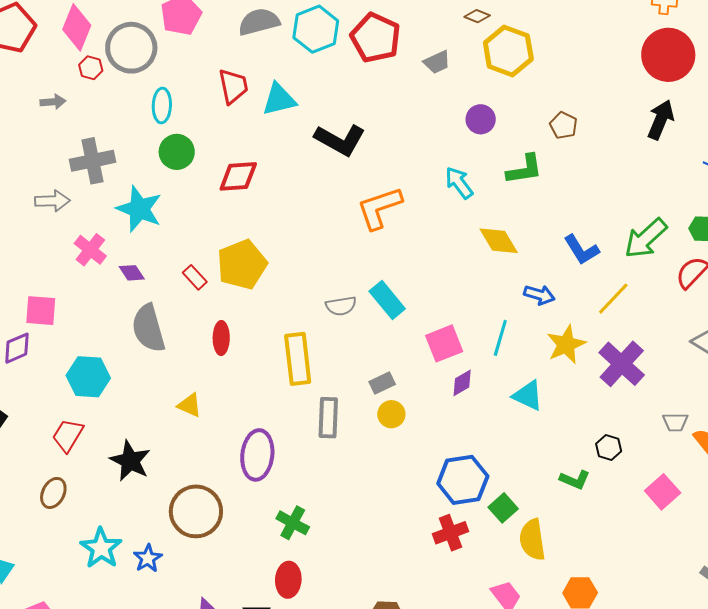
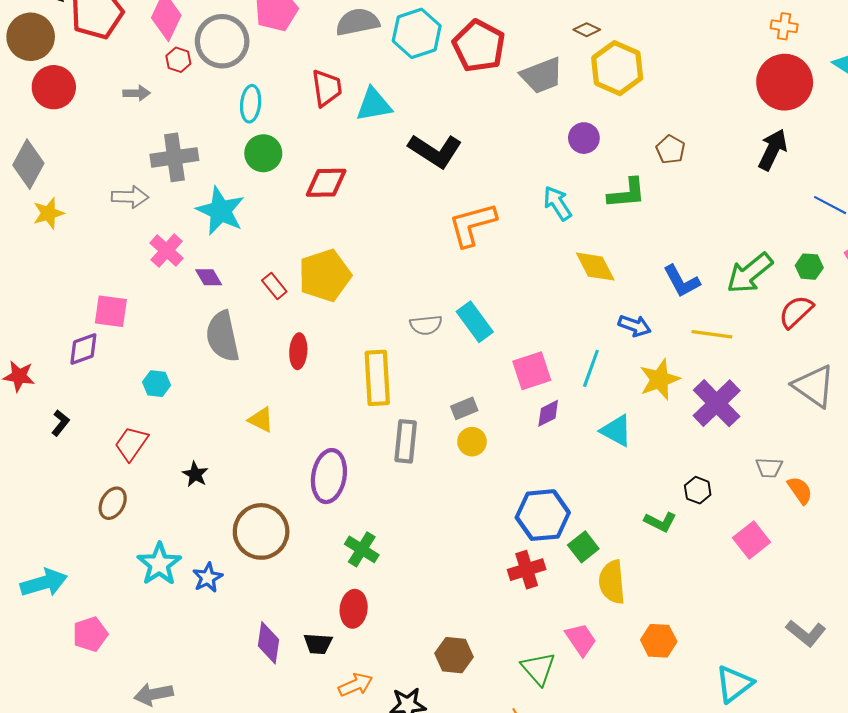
gray trapezoid: (437, 62) -> (542, 75), size x1.5
yellow line: (613, 299) -> (712, 334), turned 51
cyan hexagon: (88, 377) -> (156, 384), size x0.6
black star: (130, 461) -> (195, 474), size x0.6

